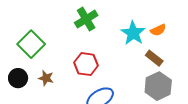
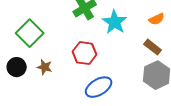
cyan star: (133, 33) -> (115, 22), moved

